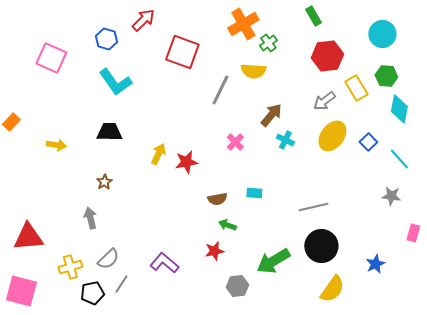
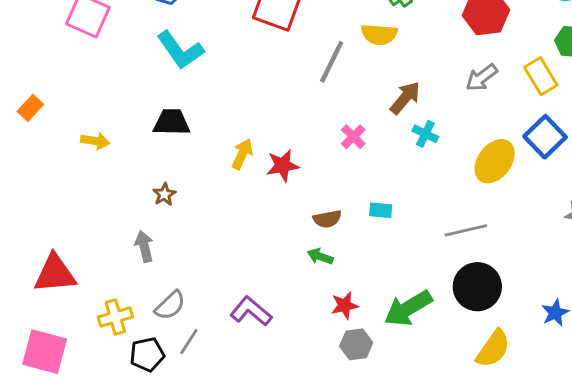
yellow rectangle: (356, 88) -> (541, 76), moved
yellow ellipse: (332, 136) -> (495, 161), moved
blue square: (368, 142) -> (545, 137), size x1.6
green arrow: (227, 225) -> (320, 256), moved
red star: (214, 251) -> (345, 305), moved

